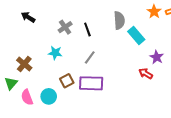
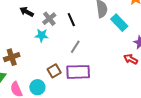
black arrow: (28, 17) -> (27, 12), moved
cyan star: (55, 53) -> (42, 35), moved
brown cross: (24, 64) -> (12, 57), turned 35

